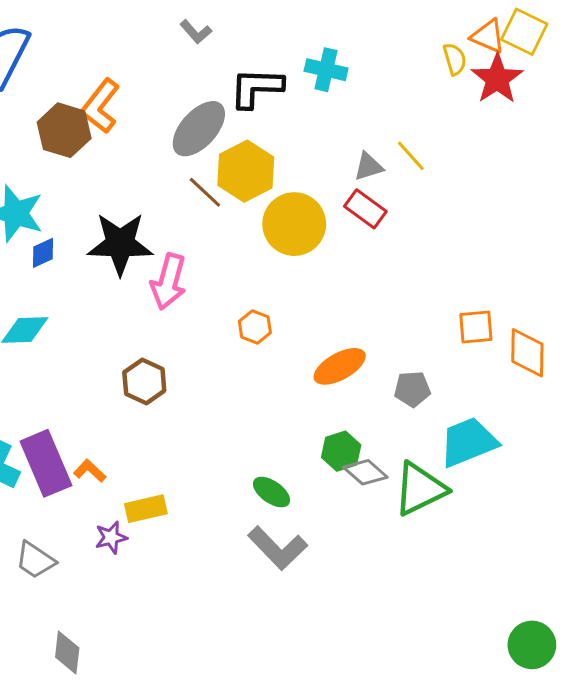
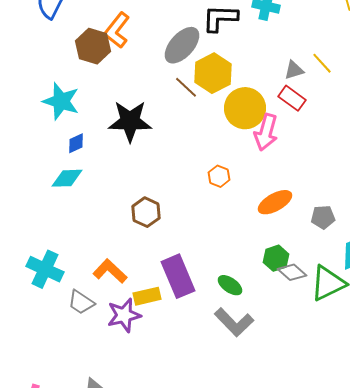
blue diamond: (43, 253) -> (76, 143), moved
pink arrow: (169, 282) -> (266, 132), moved
purple rectangle: (46, 463) -> (178, 276), moved
orange L-shape: (90, 471) -> (110, 271), size x1.6
purple star: (111, 537) -> (124, 315), size x1.6
gray trapezoid: (35, 560) -> (81, 302), moved

